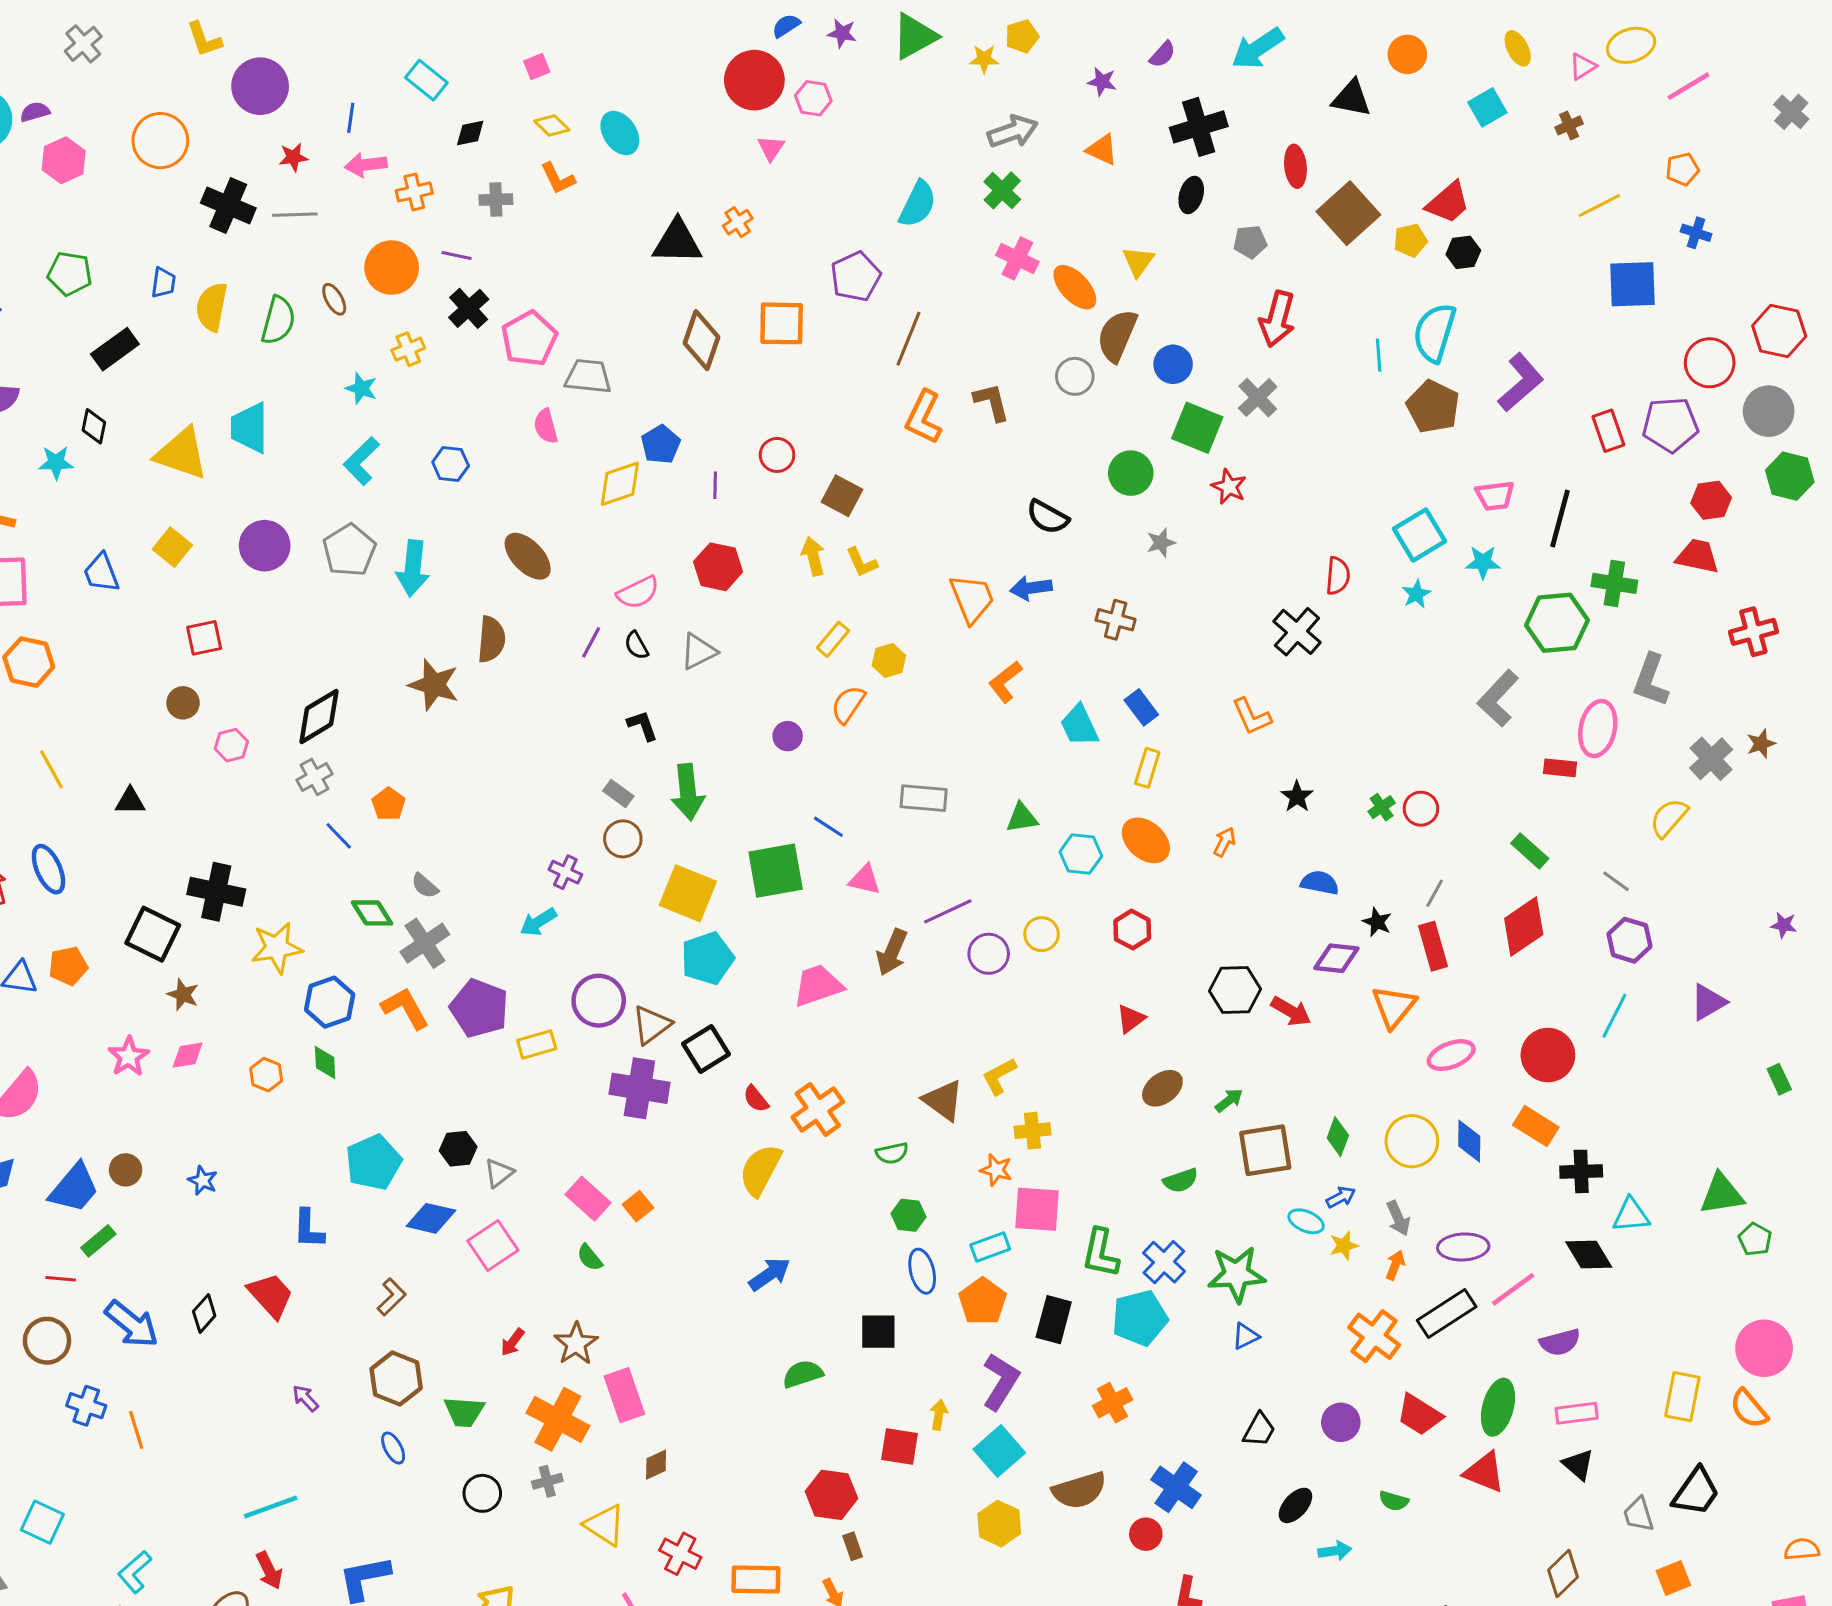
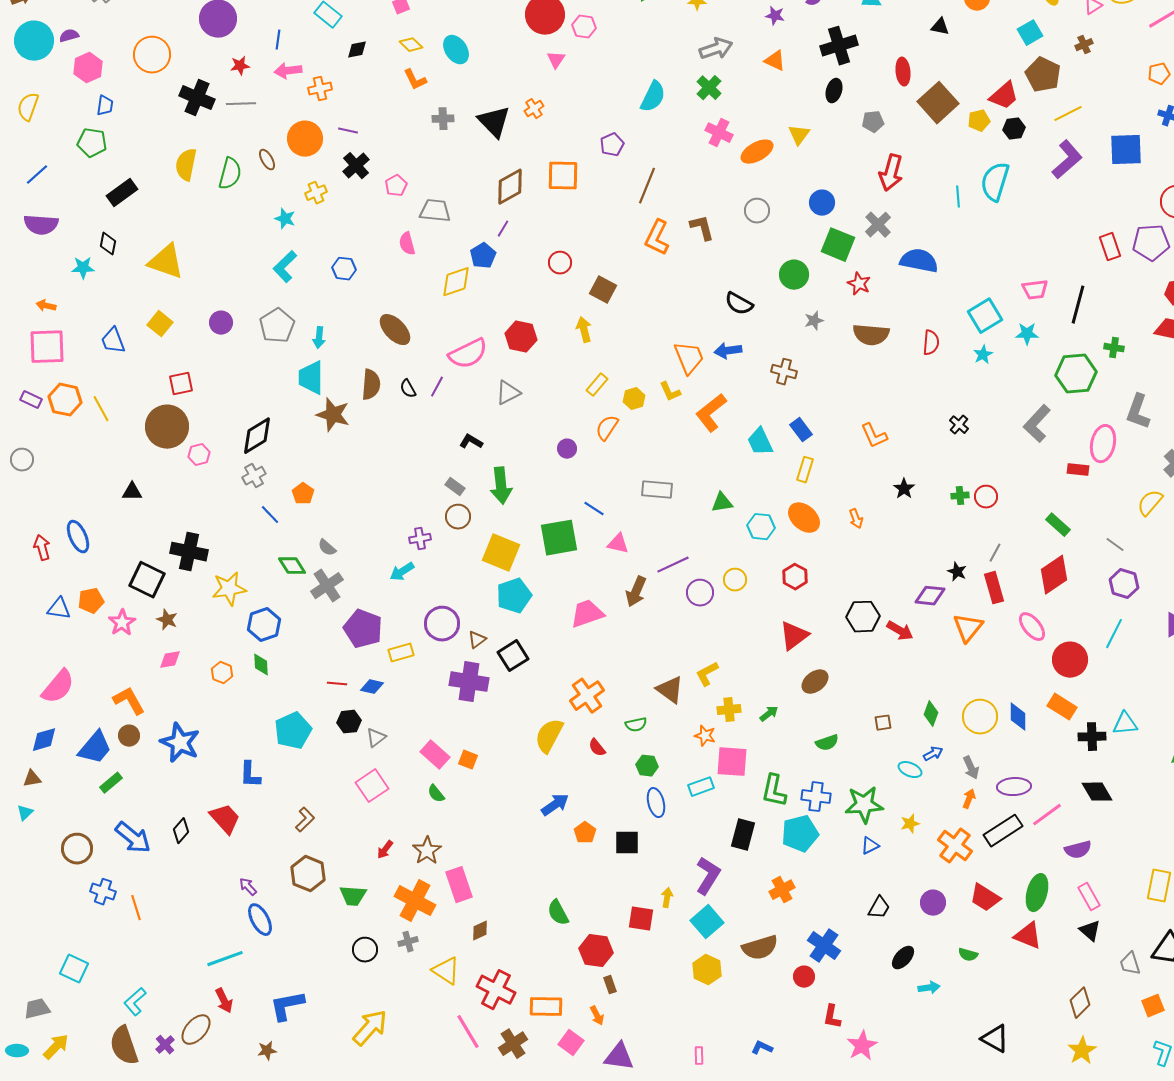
black triangle: (1351, 98) -> (940, 27), size x0.7
gray cross: (496, 200) -> (443, 119), moved
yellow line: (1599, 206) -> (1068, 114), moved
black triangle: (677, 242) -> (494, 122), turned 45
purple pentagon: (856, 277) -> (612, 145), size x0.7
blue trapezoid: (163, 283) -> (105, 106), moved
orange ellipse: (1075, 287) -> (757, 152), turned -76
brown semicircle: (1117, 336) -> (871, 335), moved, turned -108
pink pentagon: (529, 339) -> (396, 186), size x0.6
brown diamond: (701, 340) -> (510, 187), turned 42
purple L-shape: (1521, 382) -> (1067, 160), moved
brown pentagon: (1433, 407) -> (1043, 75), moved
cyan trapezoid: (250, 428) -> (311, 378), moved
purple line: (715, 485) -> (503, 229), moved, turned 30
purple circle: (265, 546) -> (221, 323), size x0.7
yellow L-shape: (862, 562) -> (670, 392), moved
cyan arrow: (413, 568) -> (319, 338), size x0.6
green cross: (1614, 583) -> (1114, 348), size x0.7
pink semicircle: (638, 593) -> (468, 354), size x1.4
black cross: (1297, 632) -> (959, 425), moved, size x0.6
black semicircle: (636, 645) -> (408, 389), moved
orange L-shape: (1005, 682) -> (711, 413), size x1.4
brown circle: (183, 703) -> (167, 427), size x2.0
black L-shape: (643, 726) -> (471, 442), turned -40
yellow line: (52, 769) -> (101, 409), moved
green cross: (1382, 807) -> (960, 496), turned 30
orange arrow: (1224, 842) -> (856, 519), turned 132
purple cross: (565, 872) -> (420, 539), turned -35
blue semicircle: (1320, 883) -> (919, 261), moved, size x1.5
orange L-shape: (405, 1008) -> (129, 701), moved
red triangle: (1131, 1019) -> (794, 636), size x1.5
brown triangle: (652, 1025) -> (477, 640), size x0.7
pink ellipse: (1451, 1055) -> (1032, 627), moved, turned 72
pink star: (129, 1057) -> (122, 623), moved
red semicircle: (756, 1099) -> (597, 748), moved
green arrow: (1229, 1100) -> (769, 714), moved
brown square: (1265, 1150) -> (883, 723), size x0.5
blue star: (203, 1180) -> (180, 743), size x2.0
orange square: (638, 1206) -> (468, 760), turned -30
cyan triangle: (1631, 1215) -> (1125, 724), moved
blue diamond: (431, 1218) -> (372, 687), moved, size x0.7
yellow star: (1344, 1245) -> (910, 824), moved
blue cross: (1164, 1262) -> (816, 797), turned -36
red line: (61, 1279) -> (337, 684), moved
orange pentagon: (983, 1301) -> (585, 833), moved, size x0.7
green semicircle: (803, 1374) -> (558, 913), moved, turned -100
pink rectangle: (1577, 1413) -> (1089, 897), turned 68
blue ellipse: (393, 1448) -> (260, 920), moved, size x1.5
red cross: (680, 1554) -> (496, 990), size x1.4

